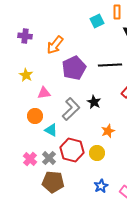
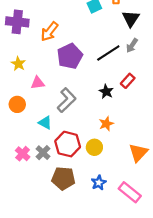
purple cross: (25, 36) -> (17, 22), size x1.5
black line: (110, 65) -> (108, 53), turned -30
black star: (94, 102) -> (106, 92), moved
orange circle: (35, 116) -> (17, 104), moved
brown pentagon: (53, 182) -> (63, 178), moved

